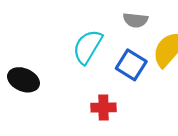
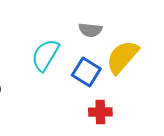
red cross: (103, 108) -> (100, 112), moved

